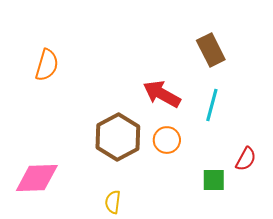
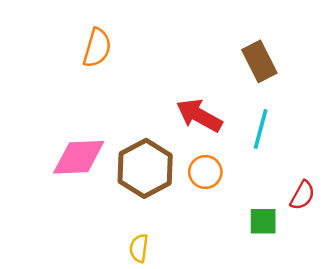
orange semicircle: (47, 65) -> (97, 48), moved
pink diamond: (37, 178) -> (79, 157), moved

